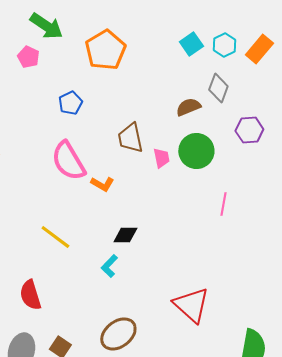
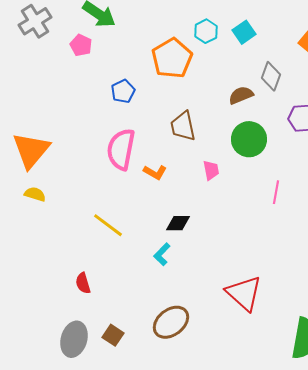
cyan hexagon: (224, 45) -> (206, 31), moved
orange pentagon: (105, 50) -> (172, 58), moved
pink trapezoid: (161, 158) -> (211, 170), moved
pink semicircle: (68, 161) -> (121, 149), turned 42
red semicircle: (30, 295) -> (83, 283), size x0.7

